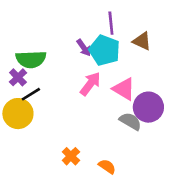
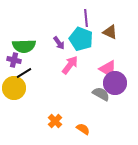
purple arrow: (84, 48) -> (59, 43), moved
purple cross: (18, 77) -> (14, 60), turned -32
pink triangle: (124, 89) -> (108, 69), moved

